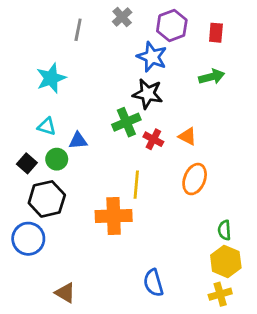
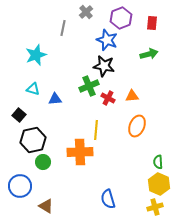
gray line: (78, 30) -> (63, 28), moved
orange triangle: (187, 136) -> (132, 96), turned -32
green circle: (57, 159) -> (43, 162), moved
blue circle: (28, 239) -> (20, 186), moved

